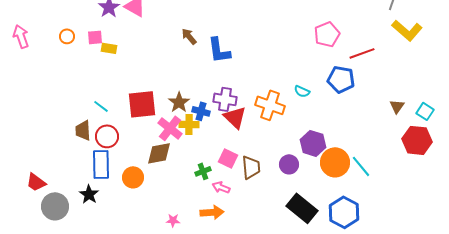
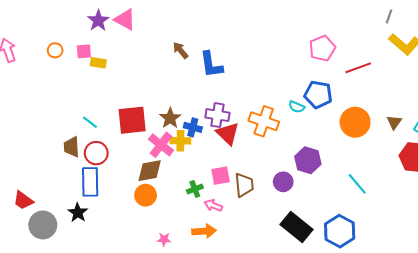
blue pentagon: (341, 79) -> (318, 95), moved
pink square: (228, 158) -> (221, 176), turned -36
orange circle: (335, 162) -> (355, 122), moved
orange circle: (133, 177) -> (146, 195), moved

